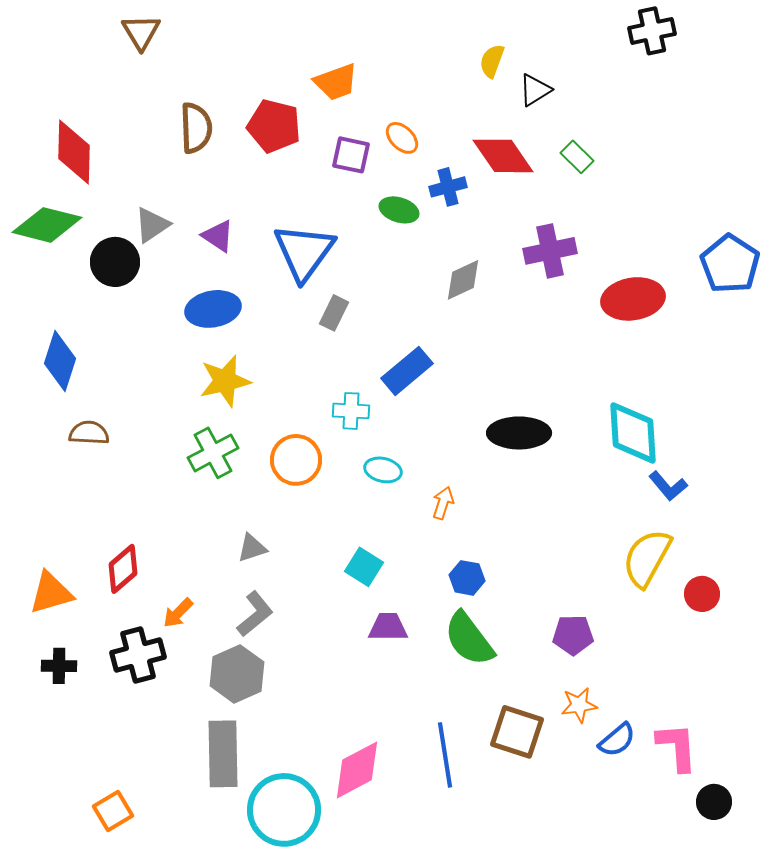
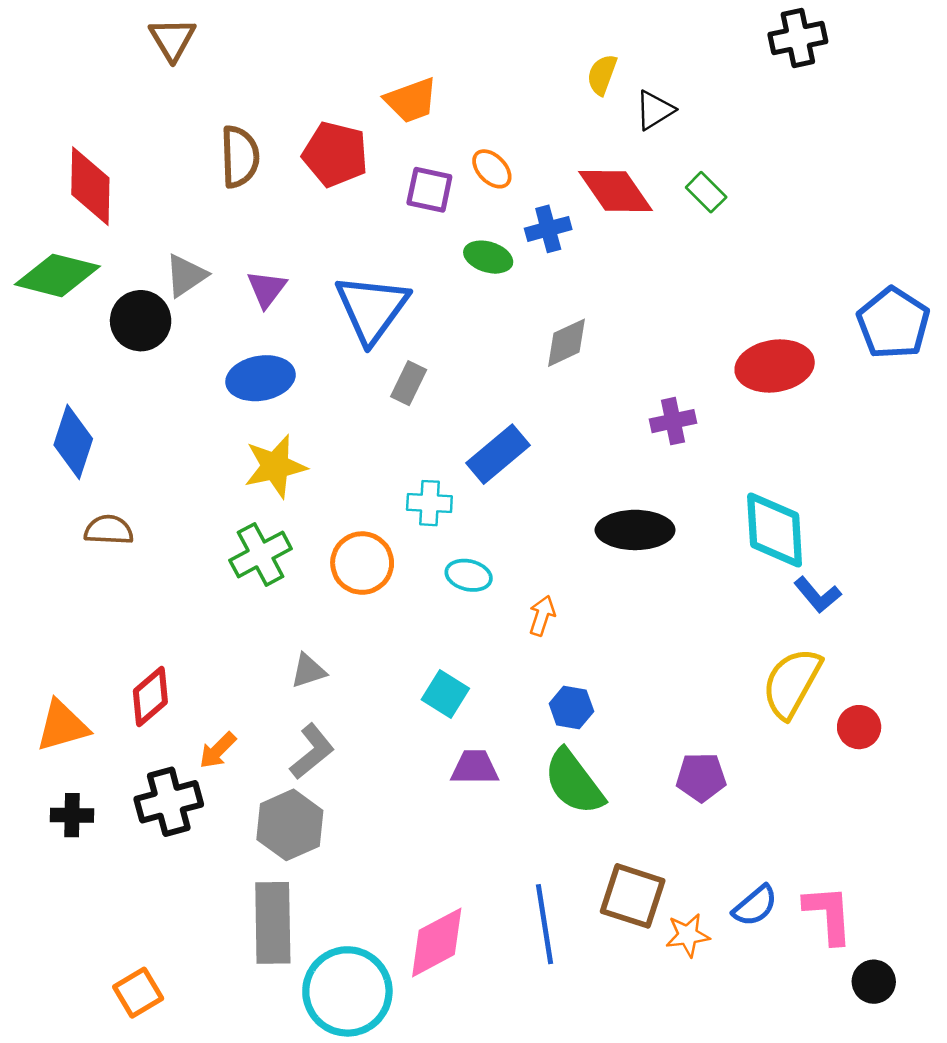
purple triangle: (218, 236) -> (267, 289), turned 33
purple cross: (550, 251) -> (673, 421), moved, size x0.7
orange star: (579, 705) -> (688, 935), moved

